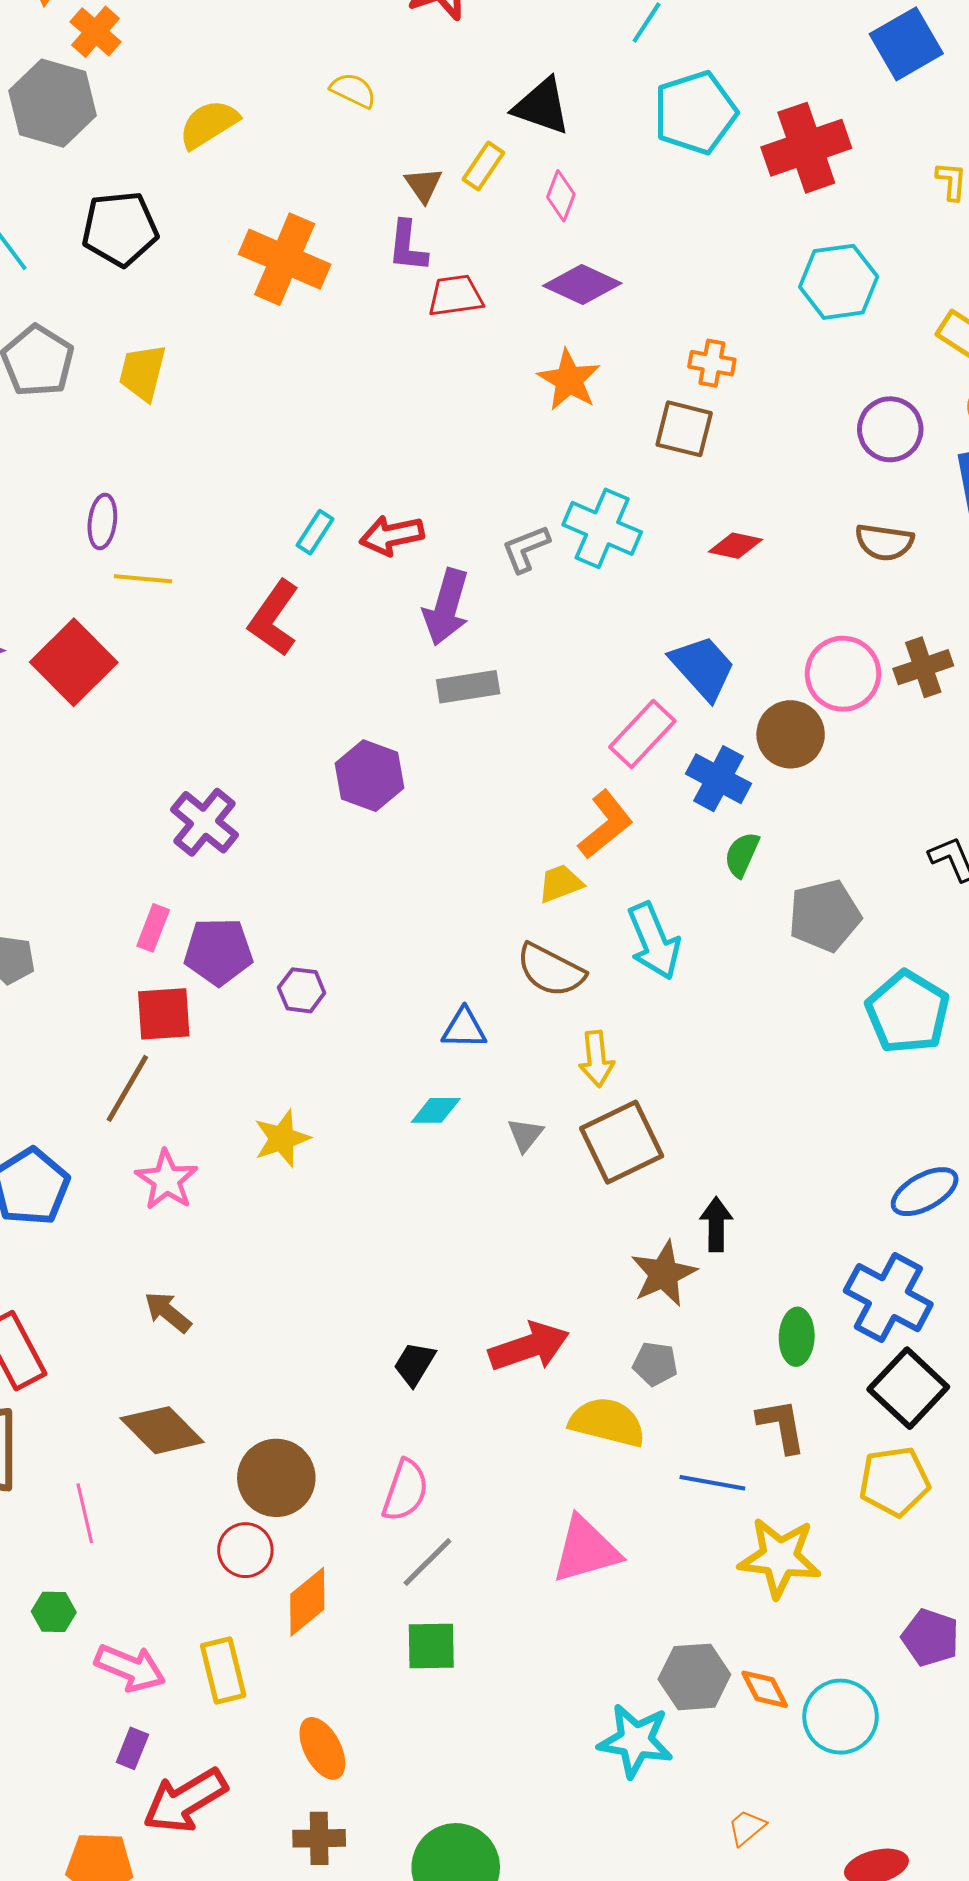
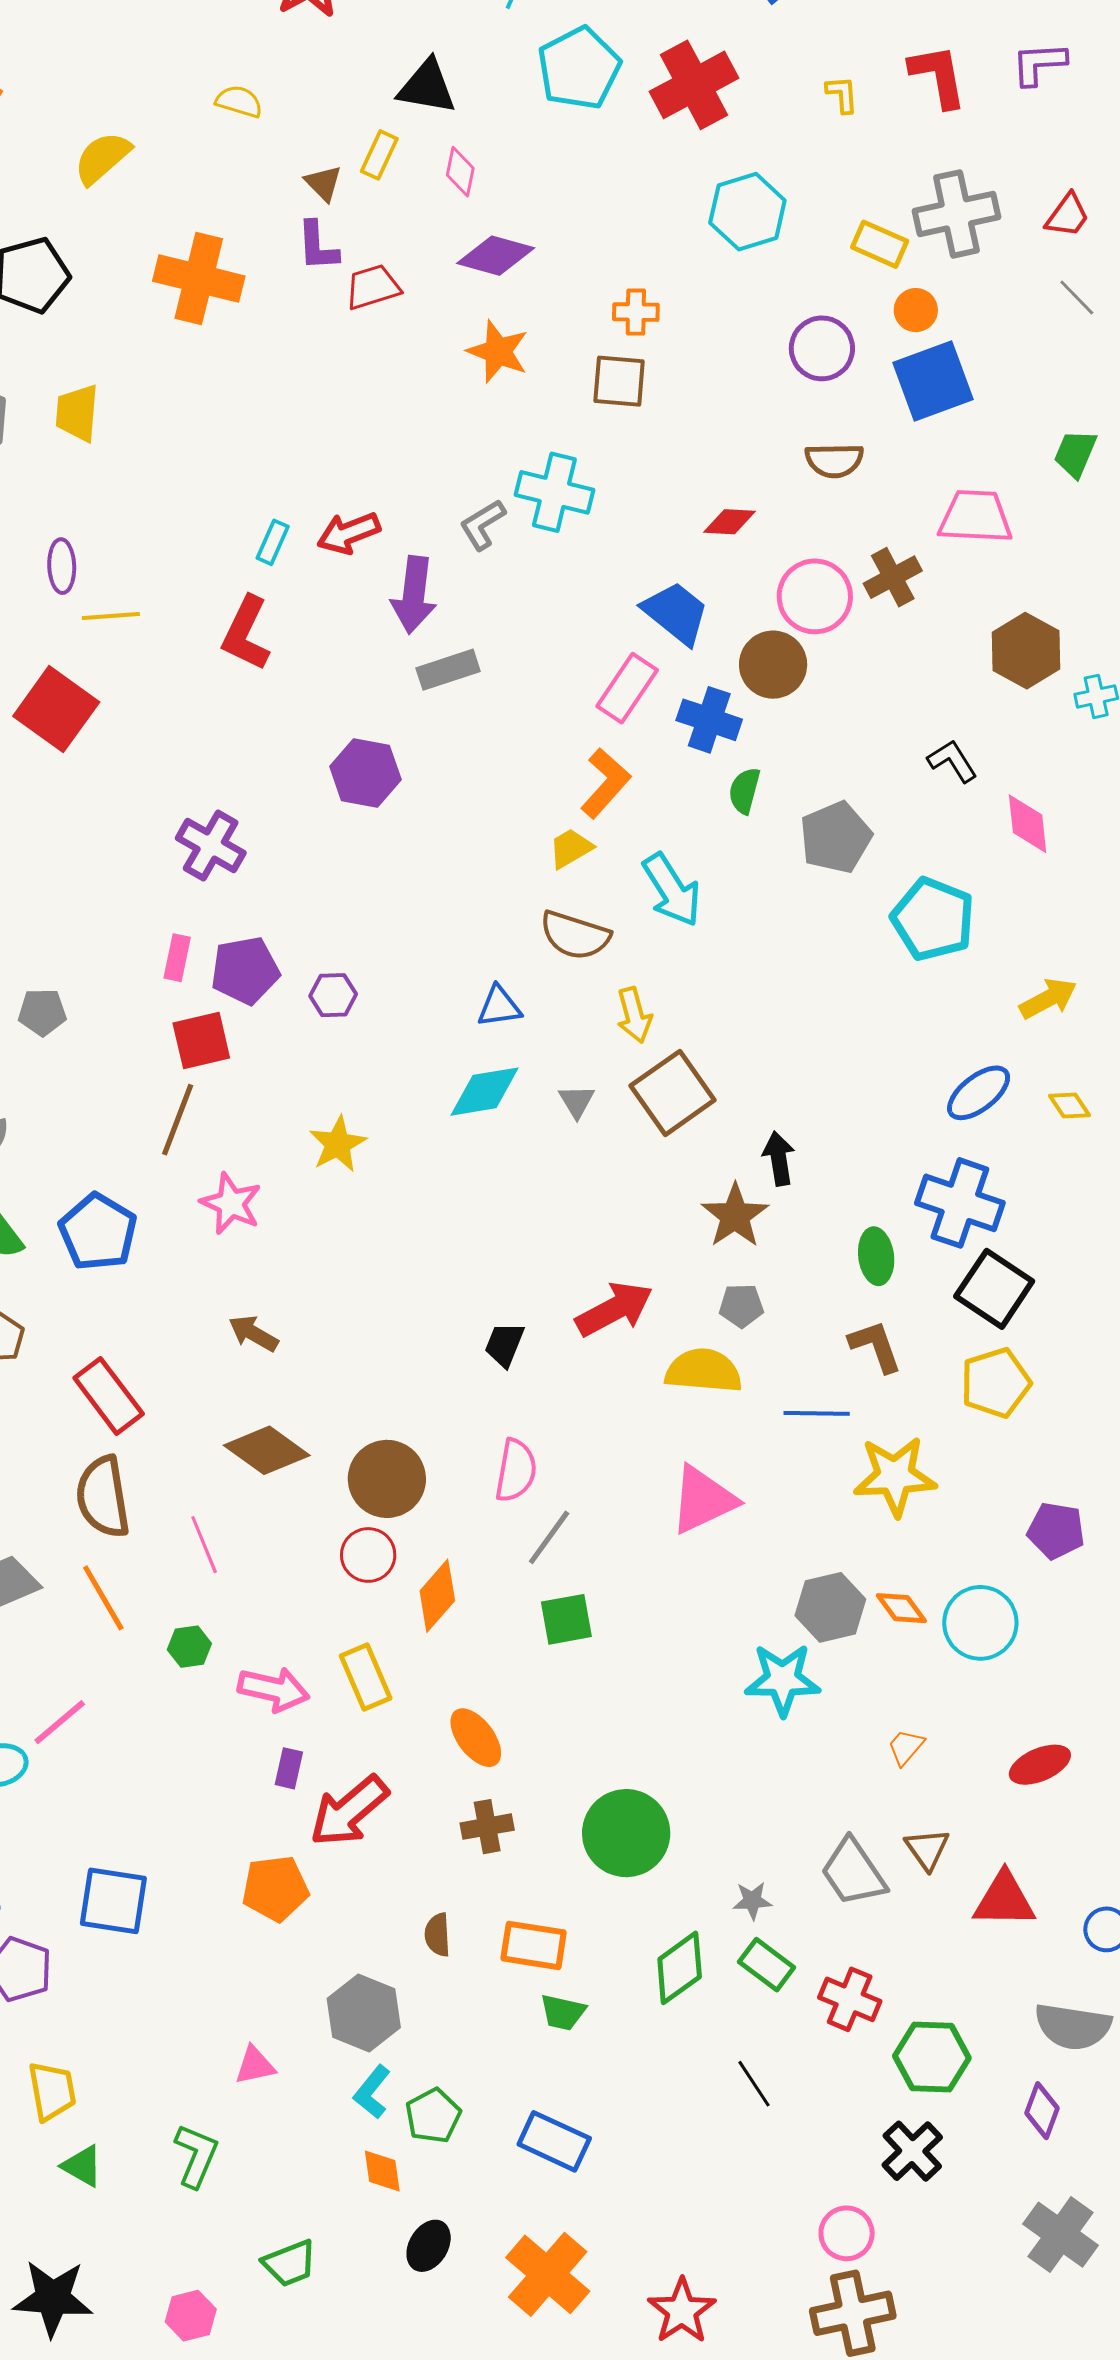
red diamond: (735, 546) -> (730, 522), moved
cyan diamond: (436, 1110) -> (485, 1092), size x1.5

